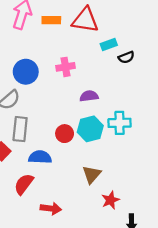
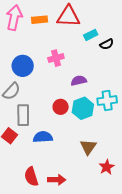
red circle: (65, 134) -> (61, 107), moved
red semicircle: (24, 184) -> (31, 177), moved, turned -48

